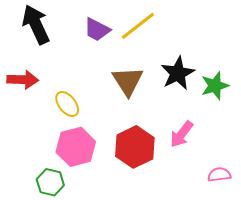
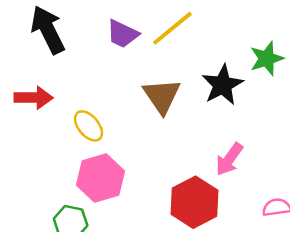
green star: (215, 86) -> (267, 59), moved
red hexagon: (135, 147) -> (194, 202), moved

